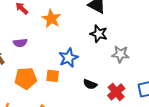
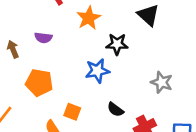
black star: (99, 34) -> (117, 44), moved, turned -30
orange square: (53, 76) -> (72, 112), moved

